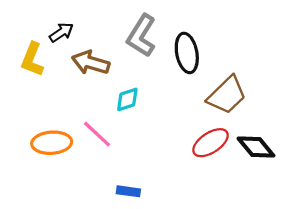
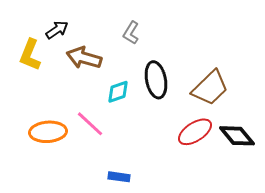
gray L-shape: (141, 36) -> (131, 33), size x0.6
black ellipse: (187, 53) -> (156, 80), moved

